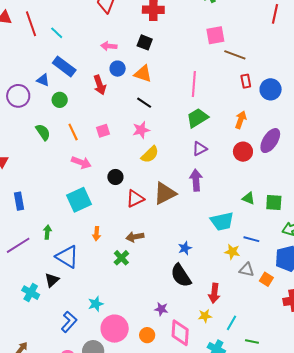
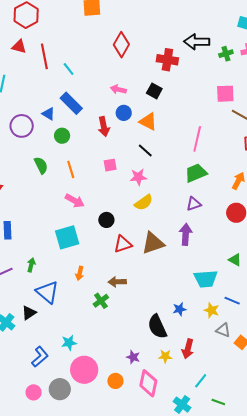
pink square: (103, 131) -> (110, 165), moved
blue star: (185, 248) -> (180, 309), moved
yellow star: (205, 316) -> (165, 356), moved

